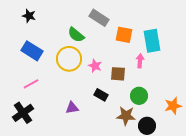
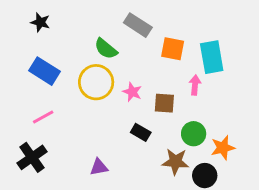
orange star: (173, 106) -> (223, 148), moved
purple triangle: (72, 108) -> (99, 167), moved

